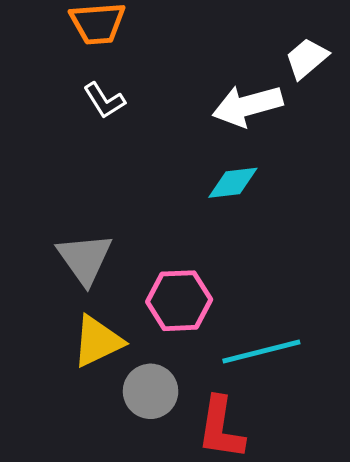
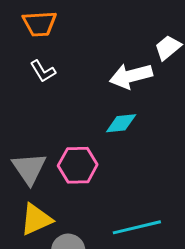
pink hexagon: (179, 301) -> (78, 165), moved

